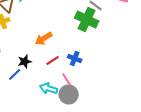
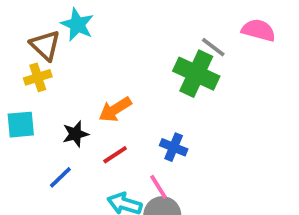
red line: (53, 60) -> (115, 155), moved
black star: (25, 62) -> (75, 134), moved

